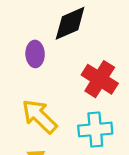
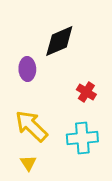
red cross: (100, 79) -> (86, 92), size x0.6

